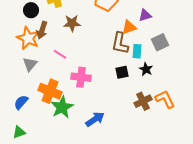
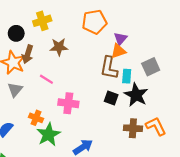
purple triangle: (145, 15) -> (120, 39), moved, turned -32
black star: (146, 69) -> (136, 95), size x1.6
black square: (122, 72) -> (111, 98), turned 32
orange cross: (50, 91) -> (36, 118), size x0.6
brown cross: (143, 101) -> (133, 128), turned 30

